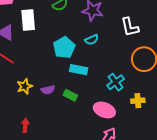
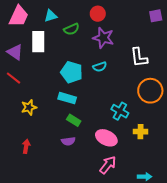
cyan pentagon: (64, 48) -> (72, 72), turned -30
cyan rectangle: (79, 70) -> (67, 98), moved
cyan cross: (116, 82) -> (120, 111), turned -30
purple semicircle: (48, 90) -> (68, 141), moved

